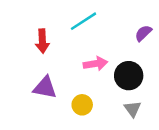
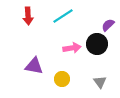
red arrow: (42, 41) -> (28, 16), moved
black circle: (129, 76) -> (97, 44), moved

